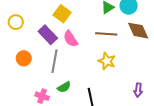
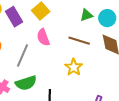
purple rectangle: (48, 35) -> (14, 17), moved
green semicircle: (64, 87) -> (26, 83), size x1.5

